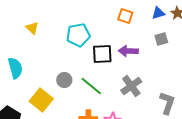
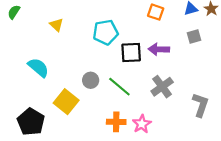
cyan semicircle: (15, 68) -> (38, 67), turned -35

